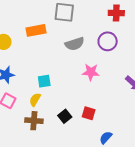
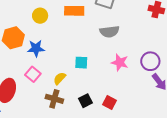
purple circle: (108, 41) -> (150, 61), moved
cyan square: (44, 81) -> (81, 63), moved

